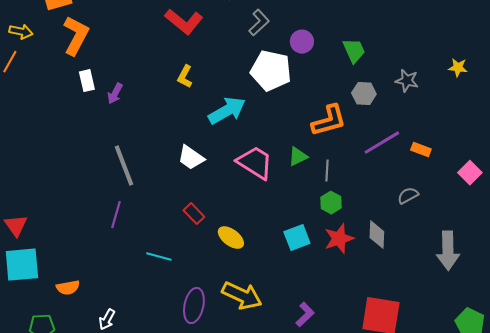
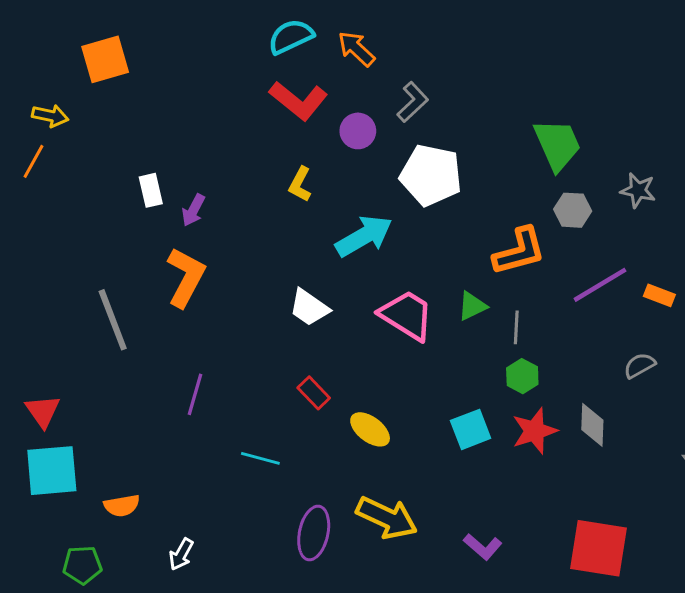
orange L-shape: (76, 36) -> (186, 277), moved
purple circle: (302, 42) -> (358, 131), moved
green trapezoid: (354, 51) -> (557, 145), size x1.4
gray line: (124, 166) -> (113, 320), moved
purple L-shape: (305, 315) -> (483, 547), turned 85

